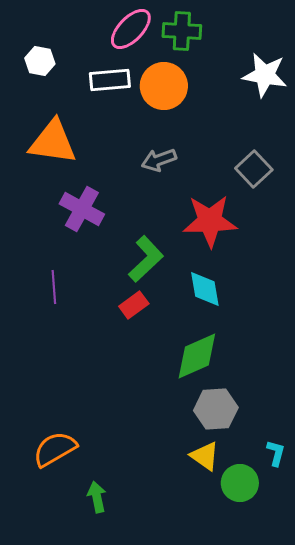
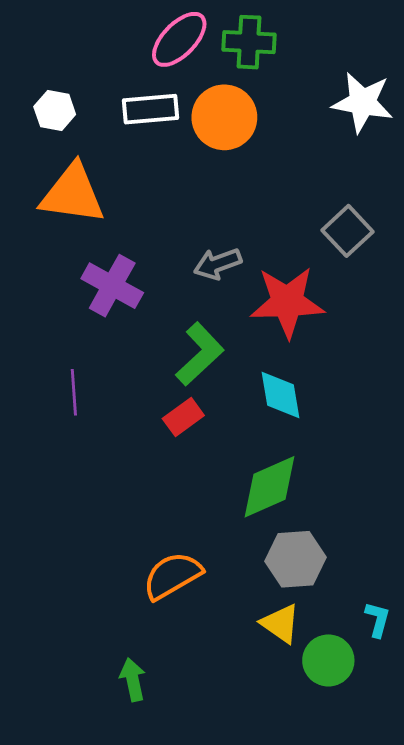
white hexagon: (40, 61) -> (55, 111), moved
gray arrow: (159, 160) -> (218, 264), moved
orange semicircle: (55, 449) -> (172, 576), moved

